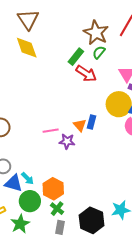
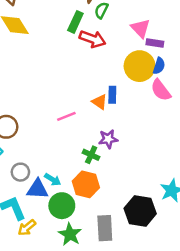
purple star: (67, 141) -> (108, 139), moved
green cross: (57, 209) -> (91, 155), moved
green star: (20, 224) -> (70, 234), moved
gray rectangle: (60, 227) -> (105, 228), size x1.5

